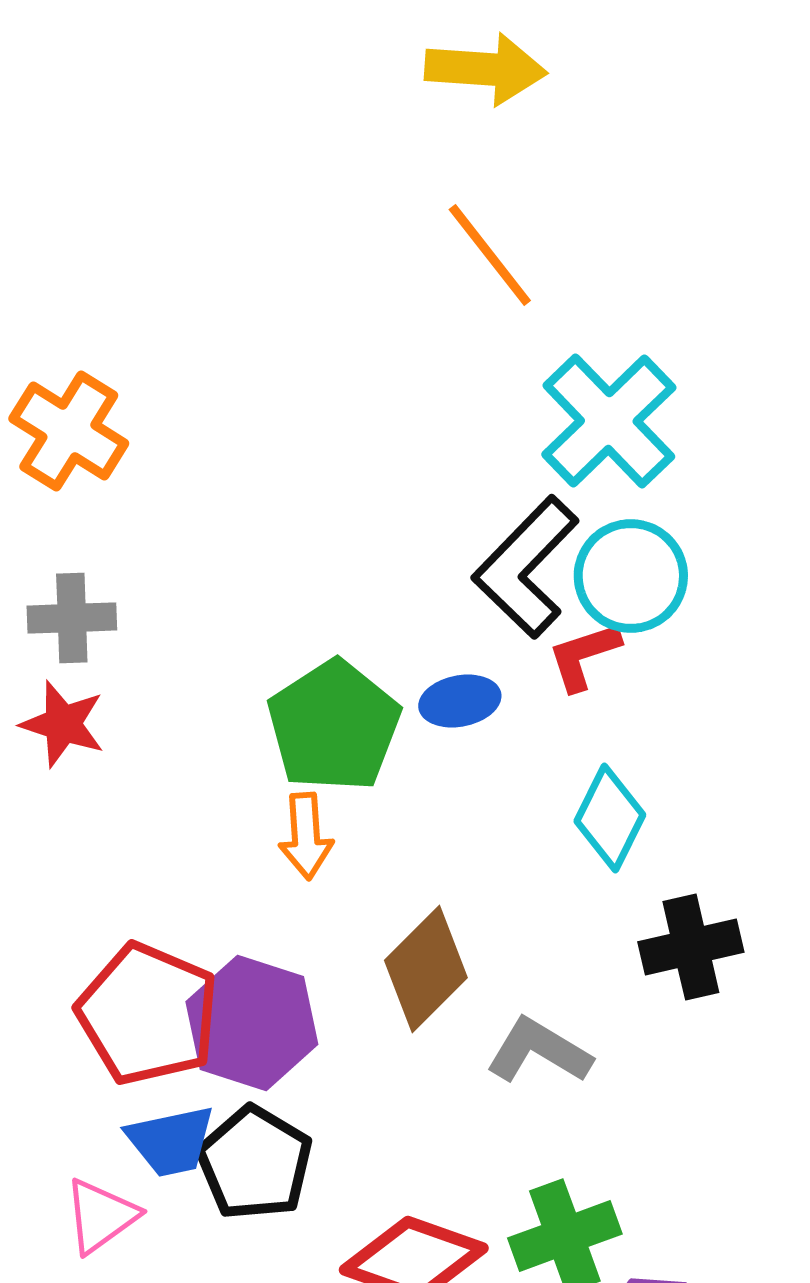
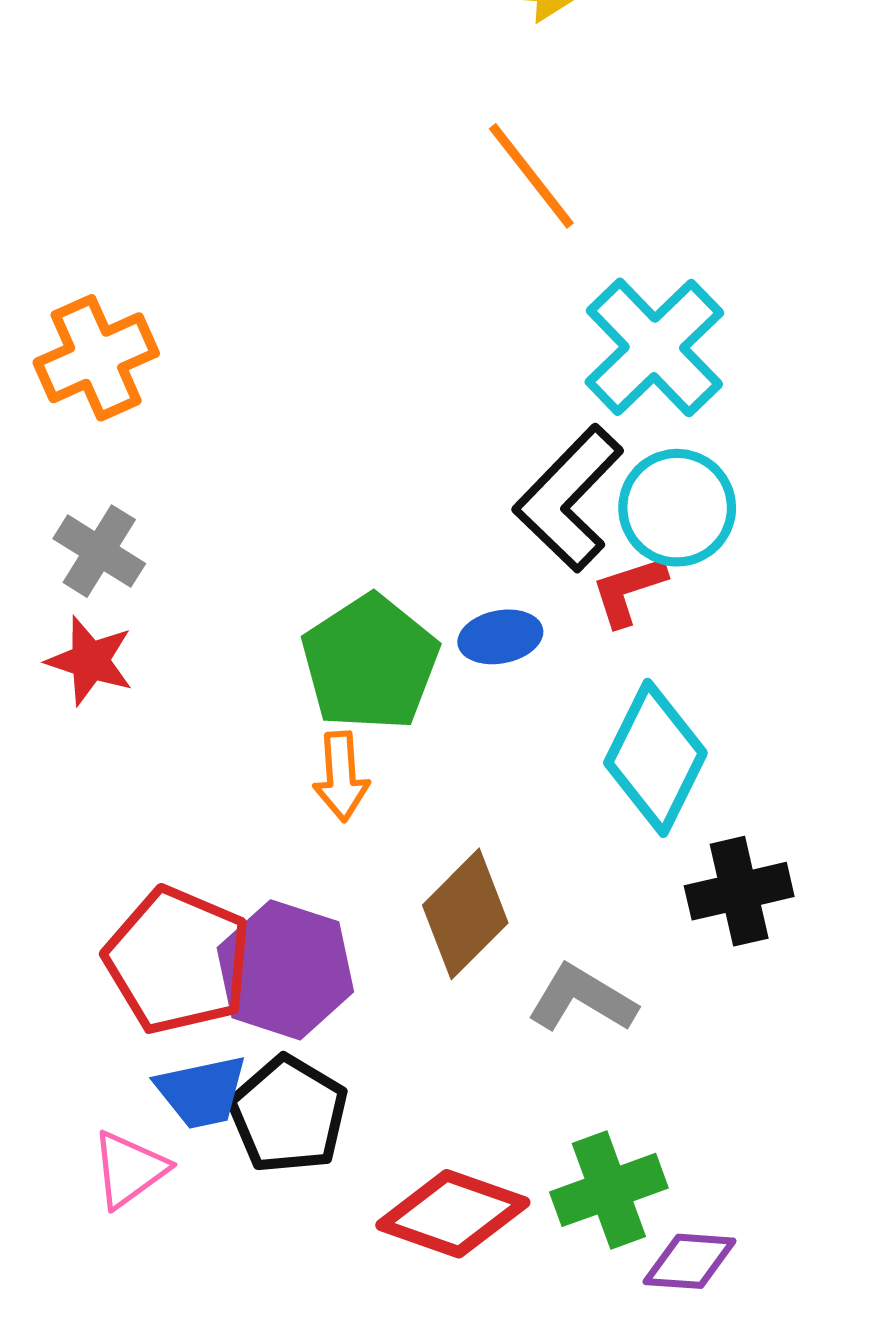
orange cross: (69, 431) -> (96, 358), turned 34
gray cross: (72, 618) -> (99, 551), turned 34
cyan diamond: (610, 818) -> (655, 758), size x1.4

